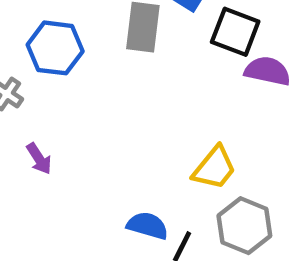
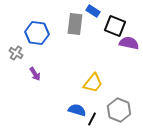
purple arrow: (39, 159) -> (35, 74), moved
yellow trapezoid: (214, 168) -> (93, 83), moved

